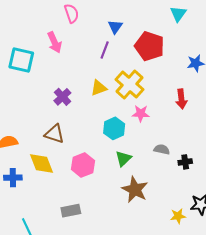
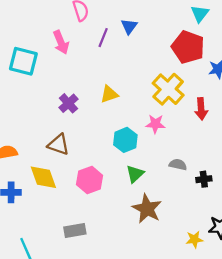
red pentagon: (149, 46) -> (188, 47), moved
purple line: (105, 50) -> (103, 38), moved
yellow cross: (130, 85) -> (168, 89), moved

